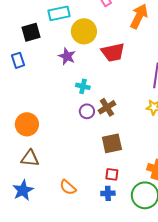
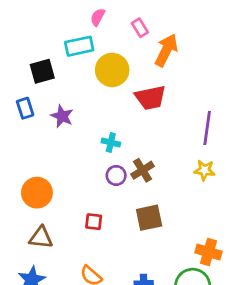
orange arrow: (139, 16) -> (166, 50), moved
purple star: (67, 56) -> (62, 116), moved
red square: (112, 174) -> (94, 222), moved

